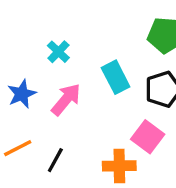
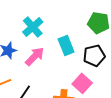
cyan cross: (58, 52) -> (33, 27), size x1.5

